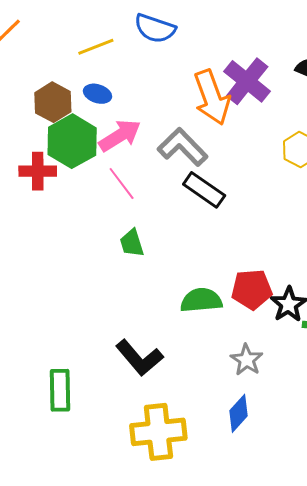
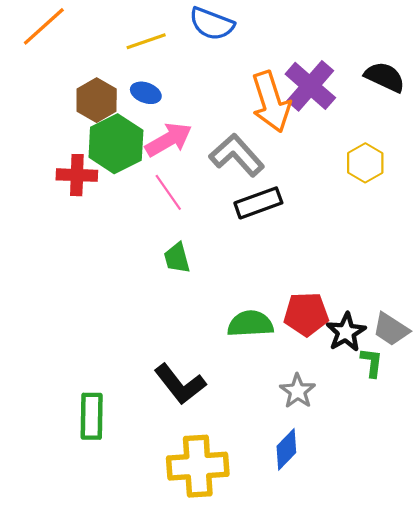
black rectangle: (204, 190) -> (258, 203), turned -57

